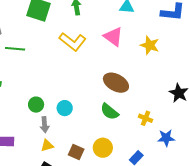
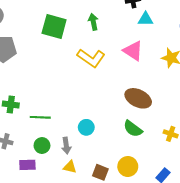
green line: (15, 49) -> (40, 117), moved
green circle: (36, 105) -> (42, 146), moved
yellow triangle: (47, 145) -> (70, 167), turned 32

